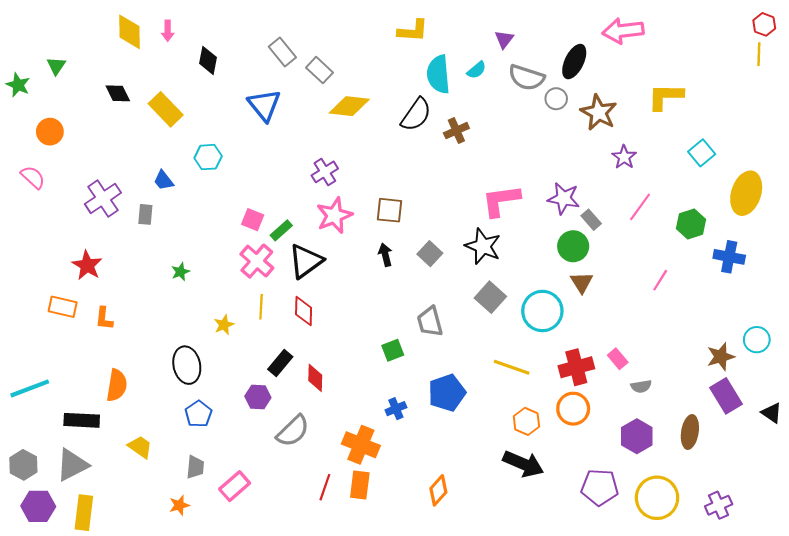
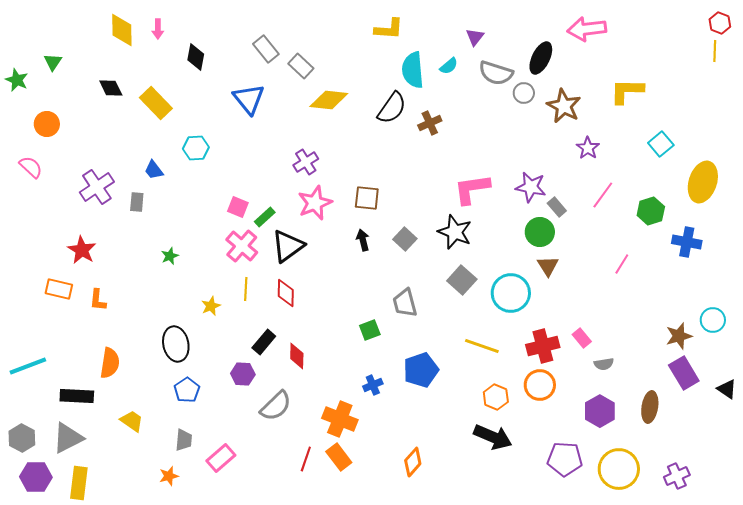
orange rectangle: (360, 485) -> (339, 457), turned -44

